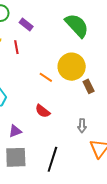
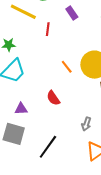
purple rectangle: (26, 25) -> (72, 13), moved

